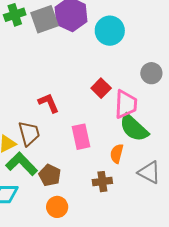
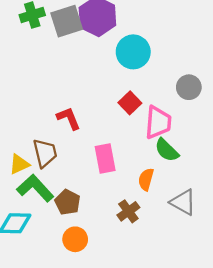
cyan circle: (110, 31) -> (133, 52), moved
green semicircle: (134, 128) -> (167, 150), size x0.7
brown cross: (102, 182) -> (128, 211), turned -30

